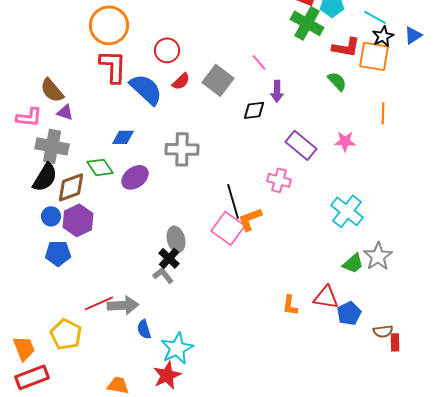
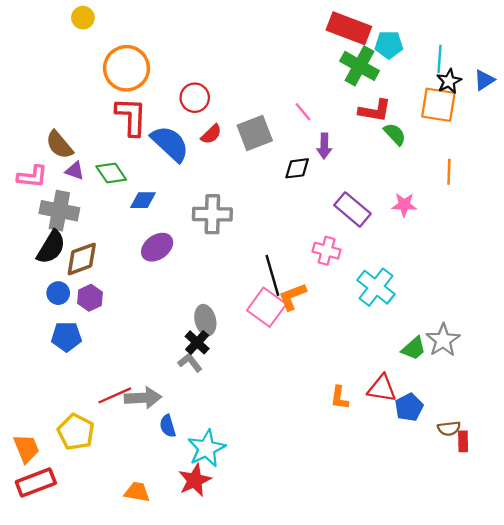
cyan line: (375, 17) -> (440, 59), turned 65
red L-shape: (346, 47) -> (375, 111), moved
gray square: (218, 80) -> (255, 133), turned 32
green diamond: (100, 167) -> (111, 173), moved
cyan cross: (347, 211) -> (376, 287), moved
purple hexagon: (78, 220) -> (90, 298), size x0.7

